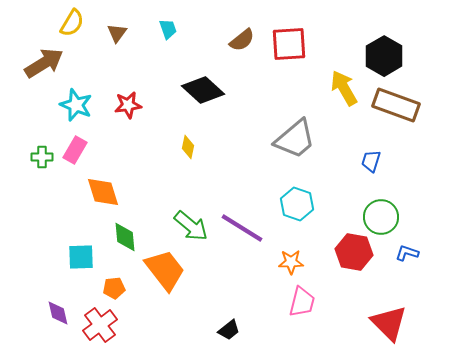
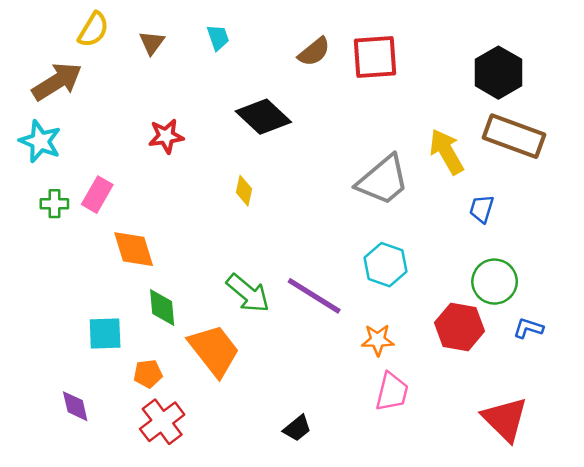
yellow arrow: (344, 88) -> (446, 152), moved
cyan star: (76, 105) -> (40, 141), moved
red cross: (100, 325) -> (162, 422), moved

